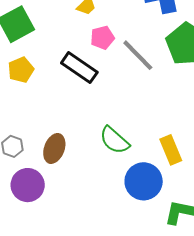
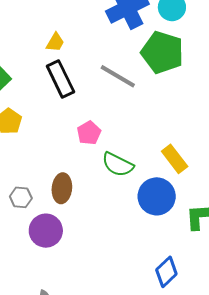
pink pentagon: (102, 38) -> (89, 133), moved
black rectangle: (79, 68) -> (60, 79), moved, turned 45

